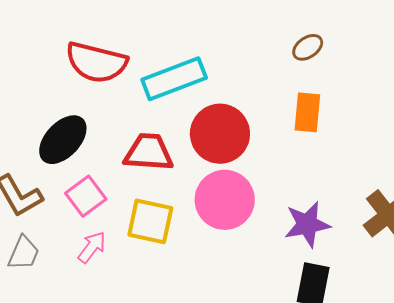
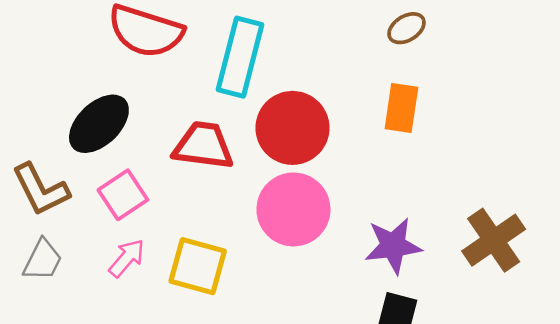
cyan rectangle: (174, 79) -> (240, 57), turned -58
yellow square: (150, 221) -> (198, 266), moved

